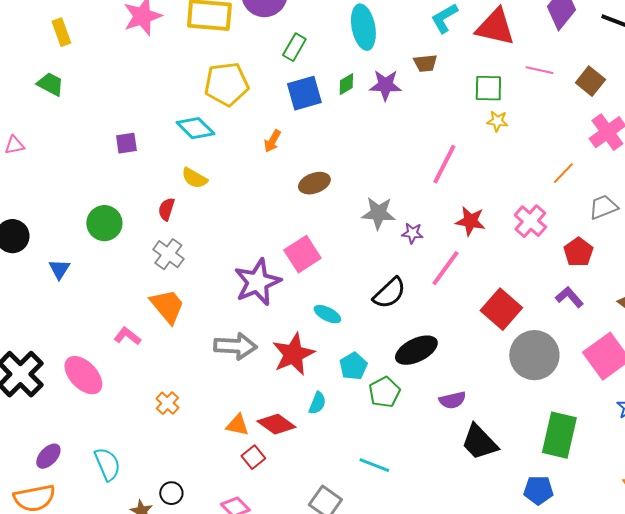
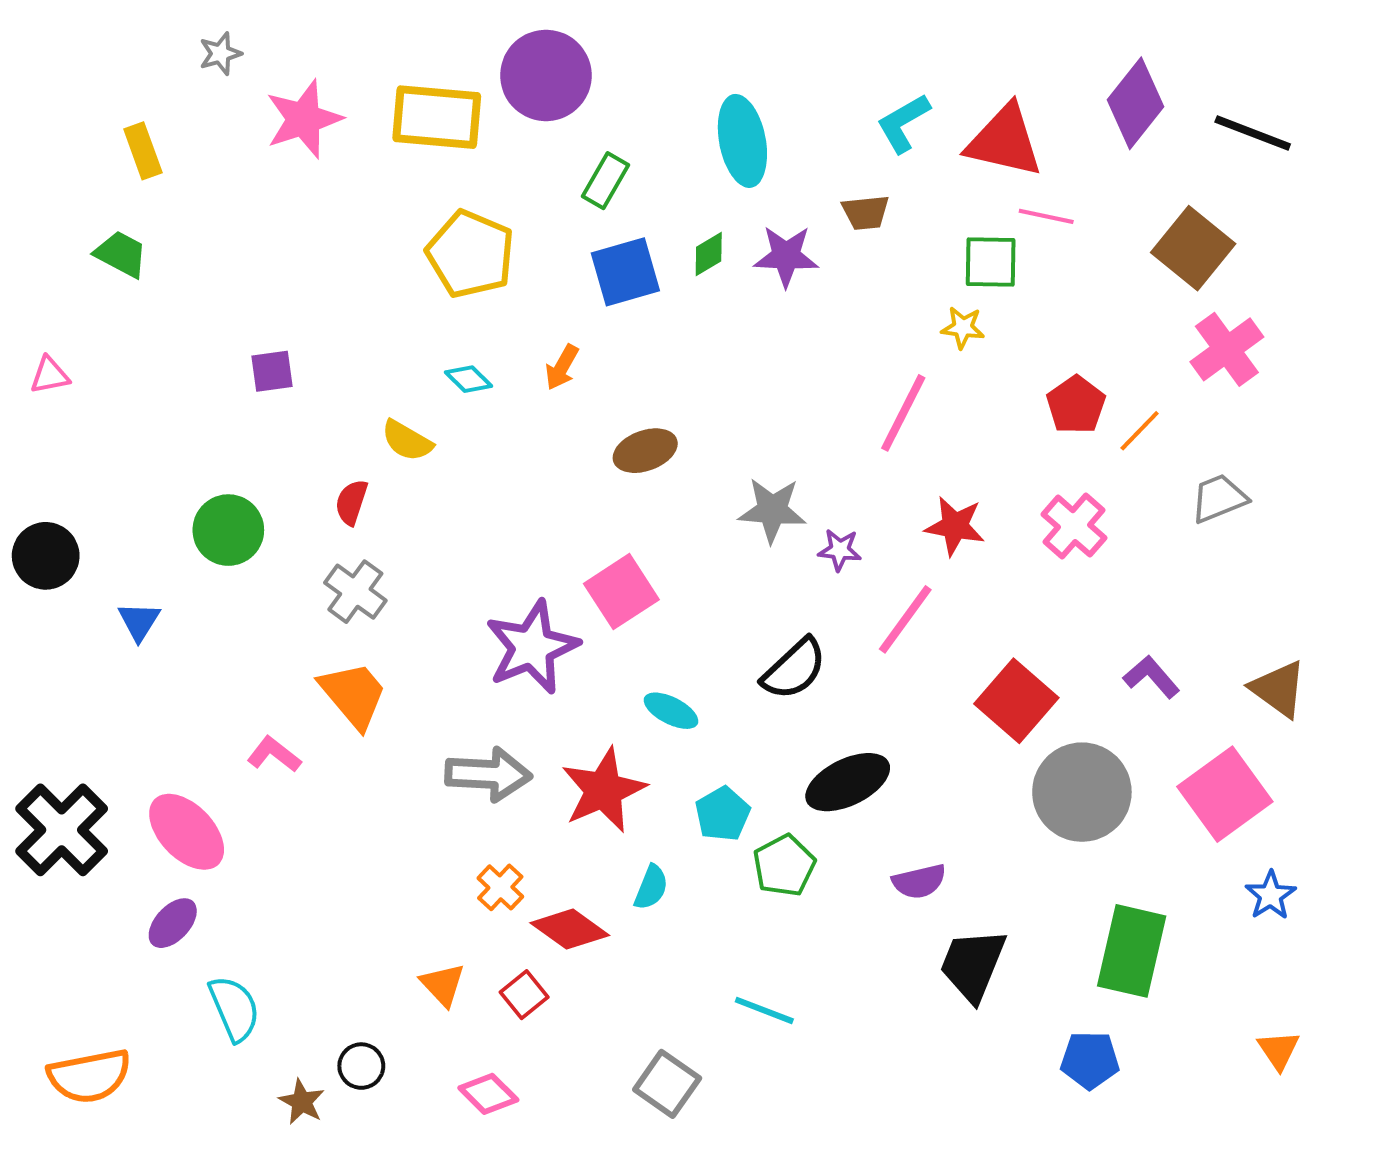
pink line: (539, 70) -> (1046, 216), moved
brown square: (590, 81) -> (1193, 248), size x1.4
yellow pentagon: (226, 84) -> (470, 254), turned 30
yellow star: (497, 121) -> (963, 328), moved
cyan diamond: (195, 128) -> (469, 379), moved, size x0.6
red pentagon: (578, 252) -> (1076, 405), moved
orange cross: (167, 403) -> (500, 887), moved
orange triangle: (237, 425) -> (443, 985), moved, turned 35
black trapezoid: (479, 442) -> (973, 965), turned 66
purple ellipse: (48, 456) -> (173, 923), moved

